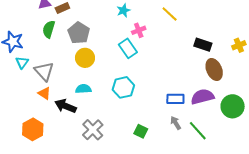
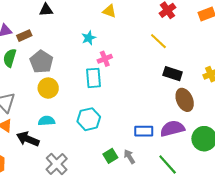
yellow line: (170, 14) -> (158, 41), moved
cyan rectangle: (128, 48) -> (93, 78), turned 30
gray arrow: (176, 123) -> (129, 157), moved
green square: (141, 131) -> (110, 156), moved, turned 32

